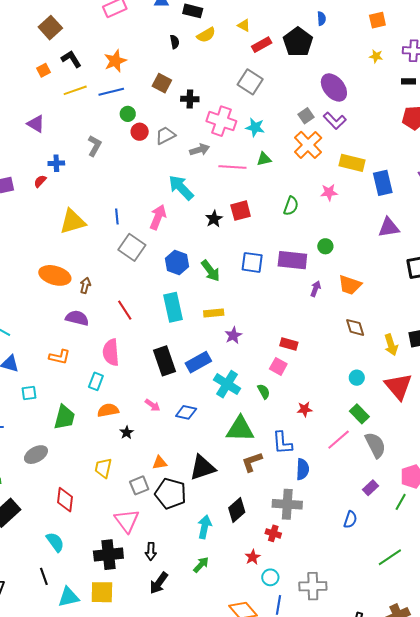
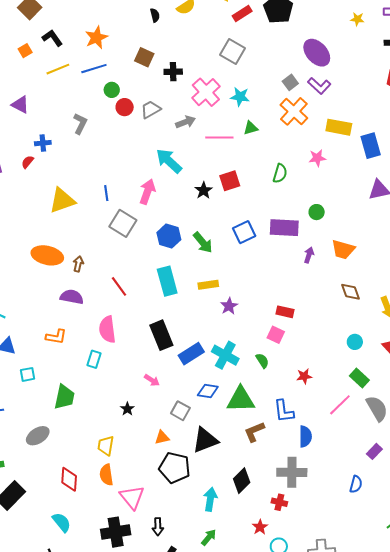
pink cross: (221, 121) -> (206, 92), turned 32
blue square: (252, 262) -> (244, 232), turned -30
blue rectangle: (198, 362) -> (191, 354), moved
orange semicircle: (108, 410) -> (106, 475), moved, turned -85
blue diamond: (186, 412) -> (208, 391), moved
gray square: (139, 485) -> (180, 411), moved, turned -36

